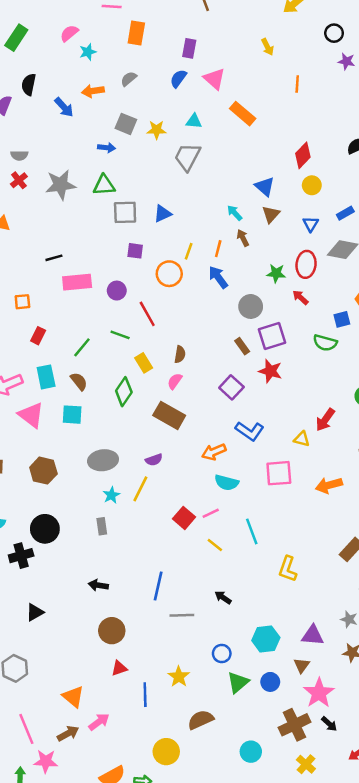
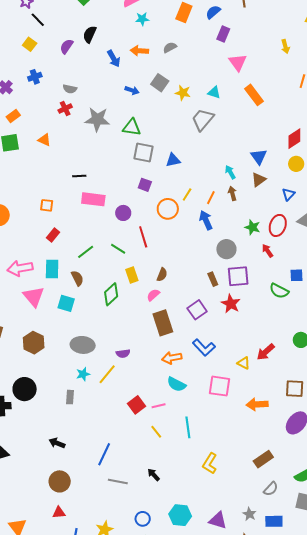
blue semicircle: (178, 78) -> (213, 12), moved
blue arrow: (107, 148) -> (132, 90), moved
brown rectangle: (169, 415) -> (163, 323), moved, turned 30

